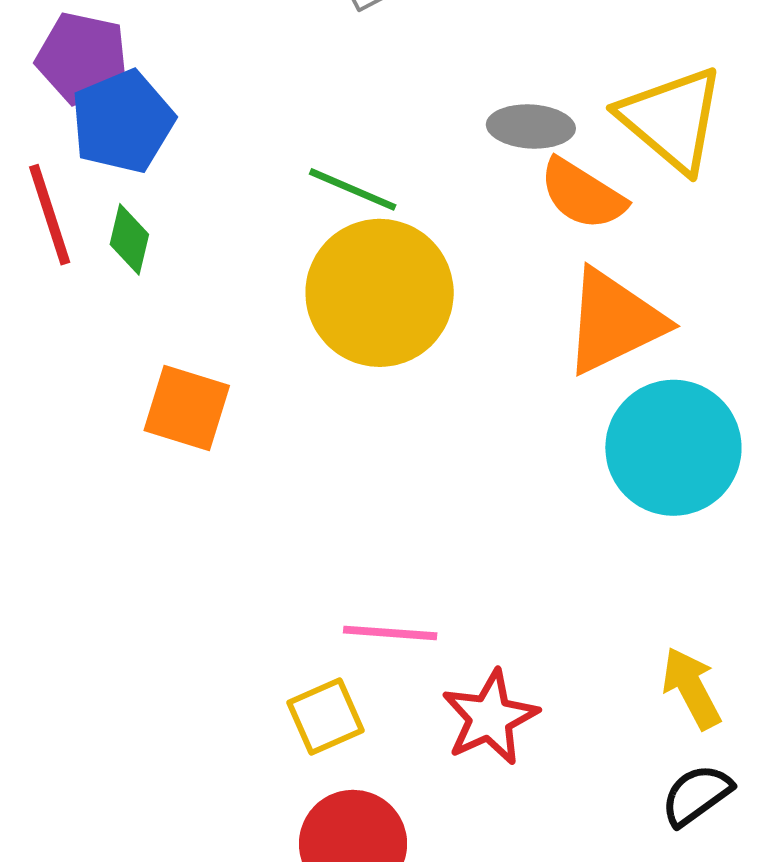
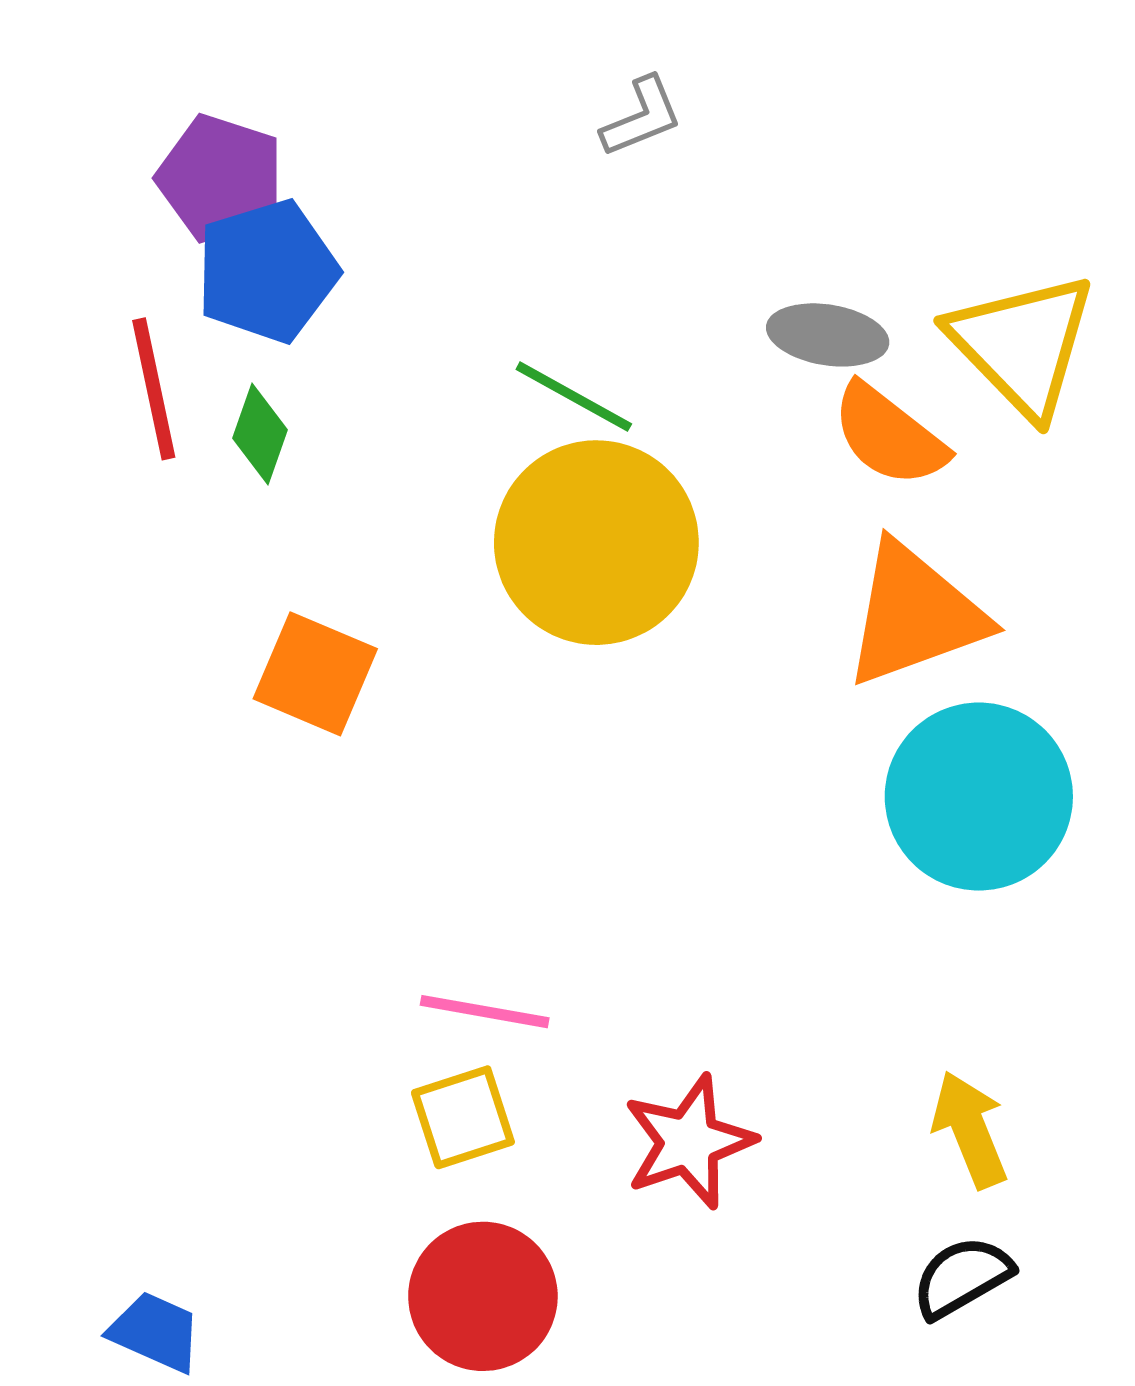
pink line: (390, 633) -> (485, 1012), moved

